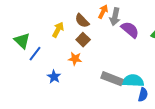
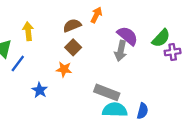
gray arrow: (115, 17) -> (121, 51), moved
brown semicircle: (82, 21) -> (72, 25), turned 112
yellow arrow: (58, 30) -> (28, 31), moved, turned -35
cyan semicircle: (133, 81) -> (115, 110), moved

